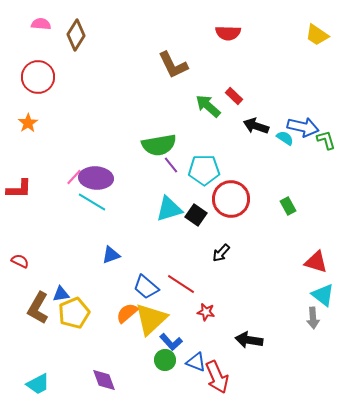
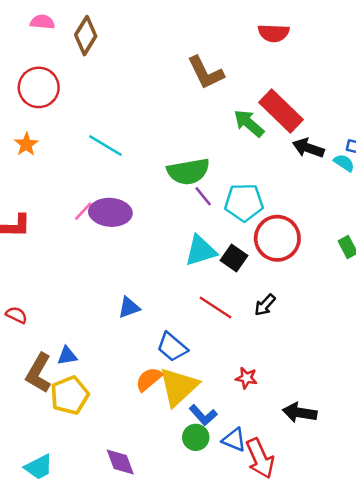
red rectangle: (234, 96) -> (281, 111), size x2.0
cyan line: (92, 202) -> (105, 146), moved
red line: (181, 284) -> (216, 308), moved
yellow pentagon: (74, 313) -> (70, 395), moved

